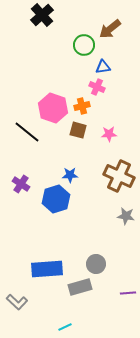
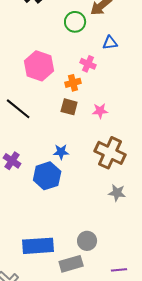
blue triangle: (103, 67) -> (110, 43), moved
pink hexagon: (53, 108) -> (39, 66), moved

